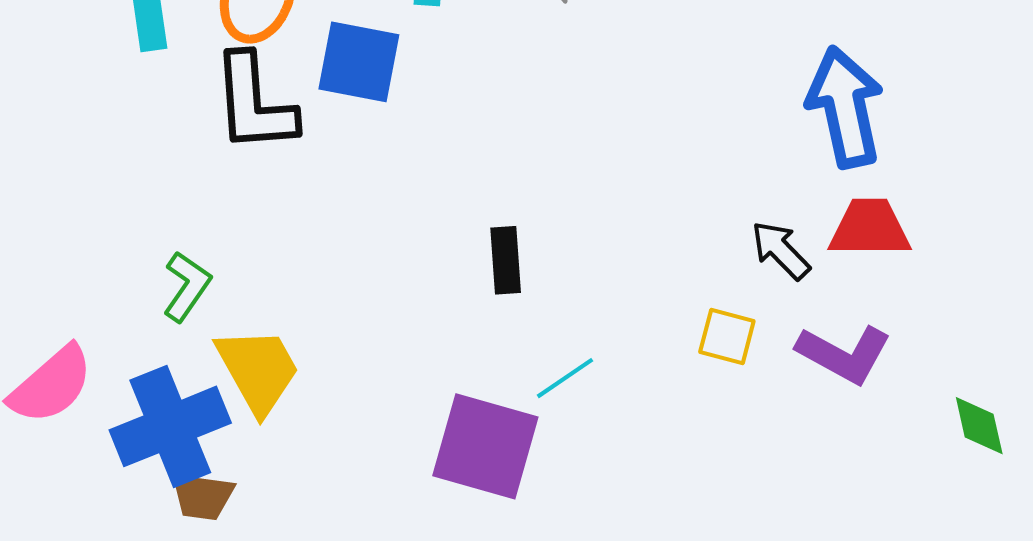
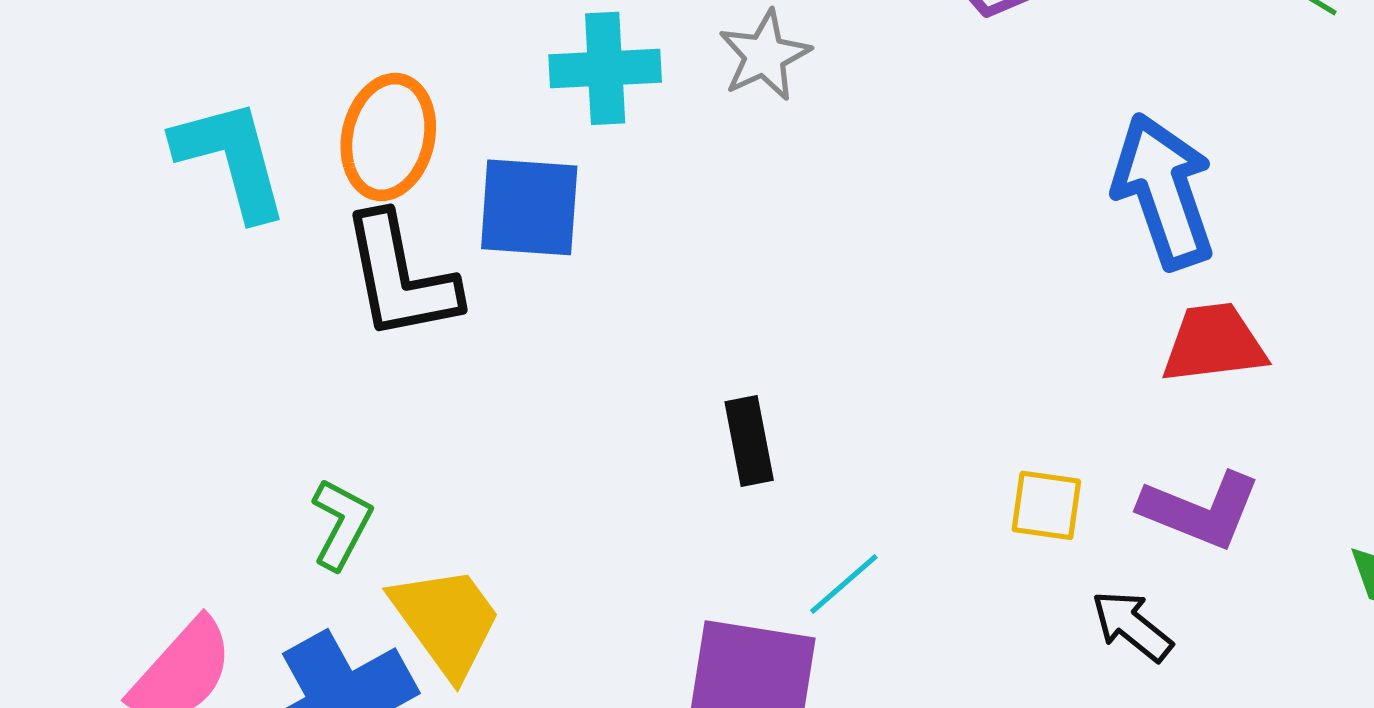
black arrow: (781, 250) -> (1132, 626), moved

